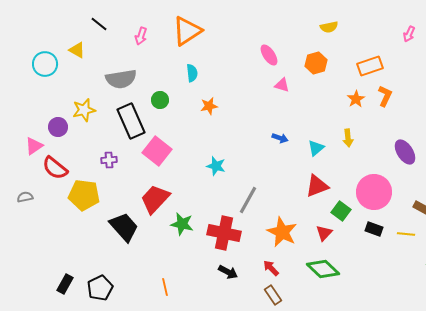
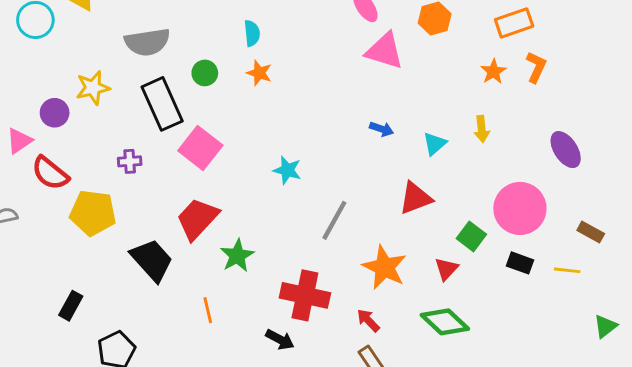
pink triangle: (282, 85) -> (384, 51), size x1.8
orange star: (209, 106) -> (259, 73), moved, turned 30
red triangle: (317, 186) -> (415, 198), moved
green star: (182, 224) -> (237, 256), turned 30
red cross: (224, 233) -> (305, 295), moved
black arrow: (228, 272) -> (280, 340), moved
black rectangle: (65, 284) -> (71, 306), moved
orange line: (165, 287) -> (208, 310), moved

